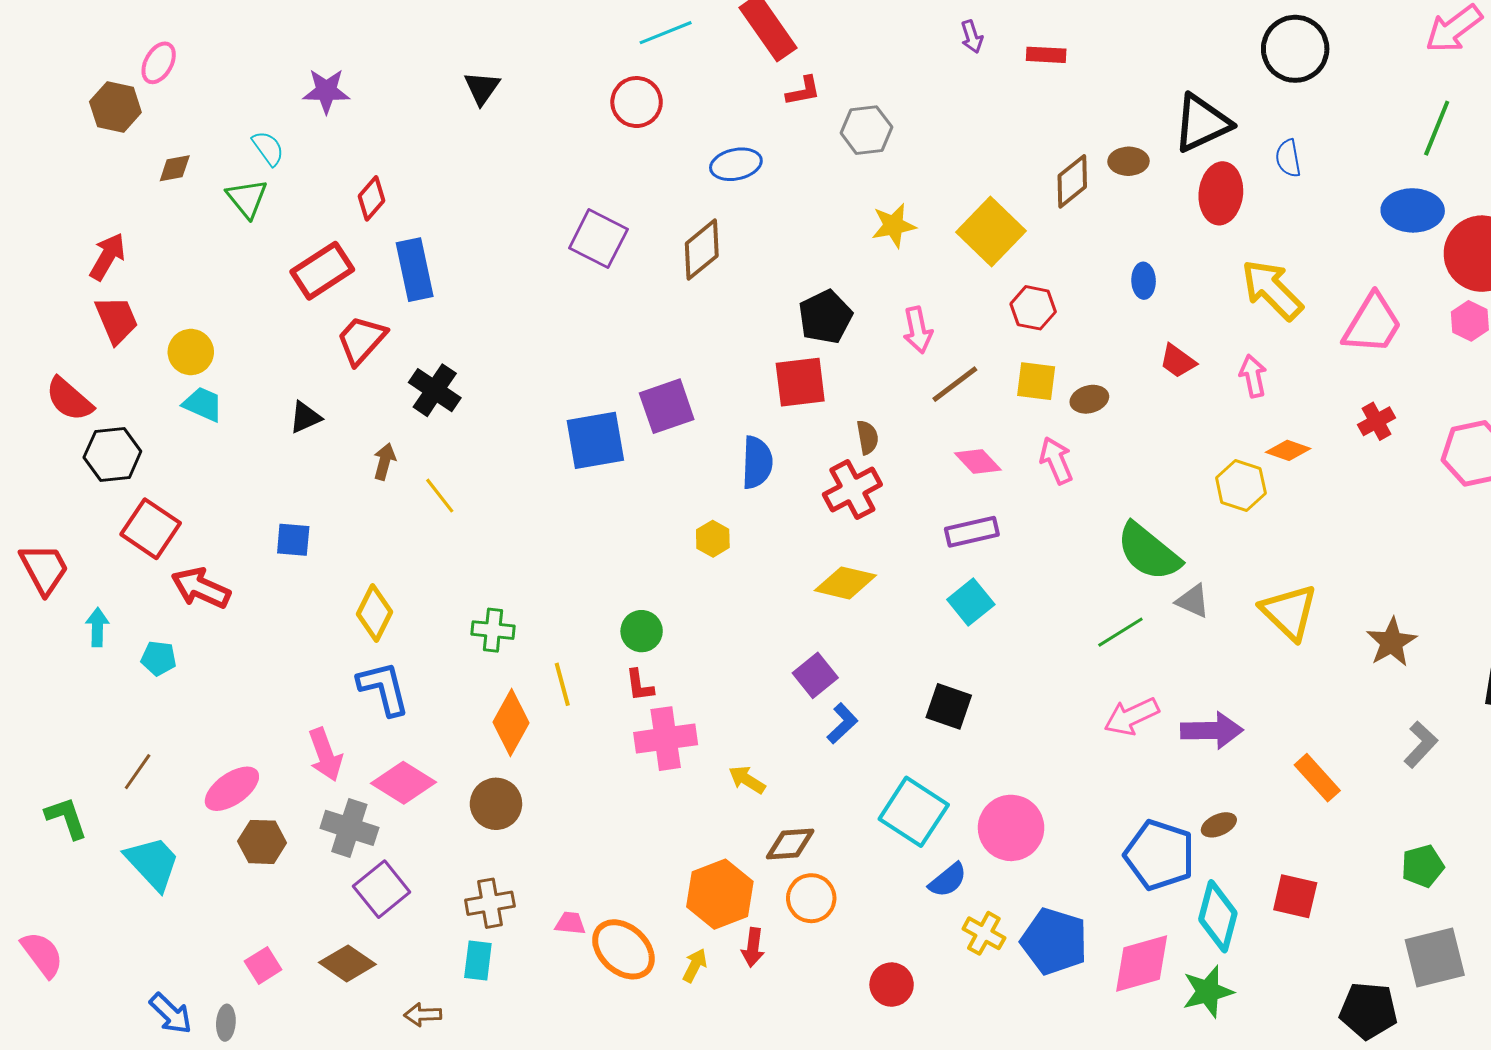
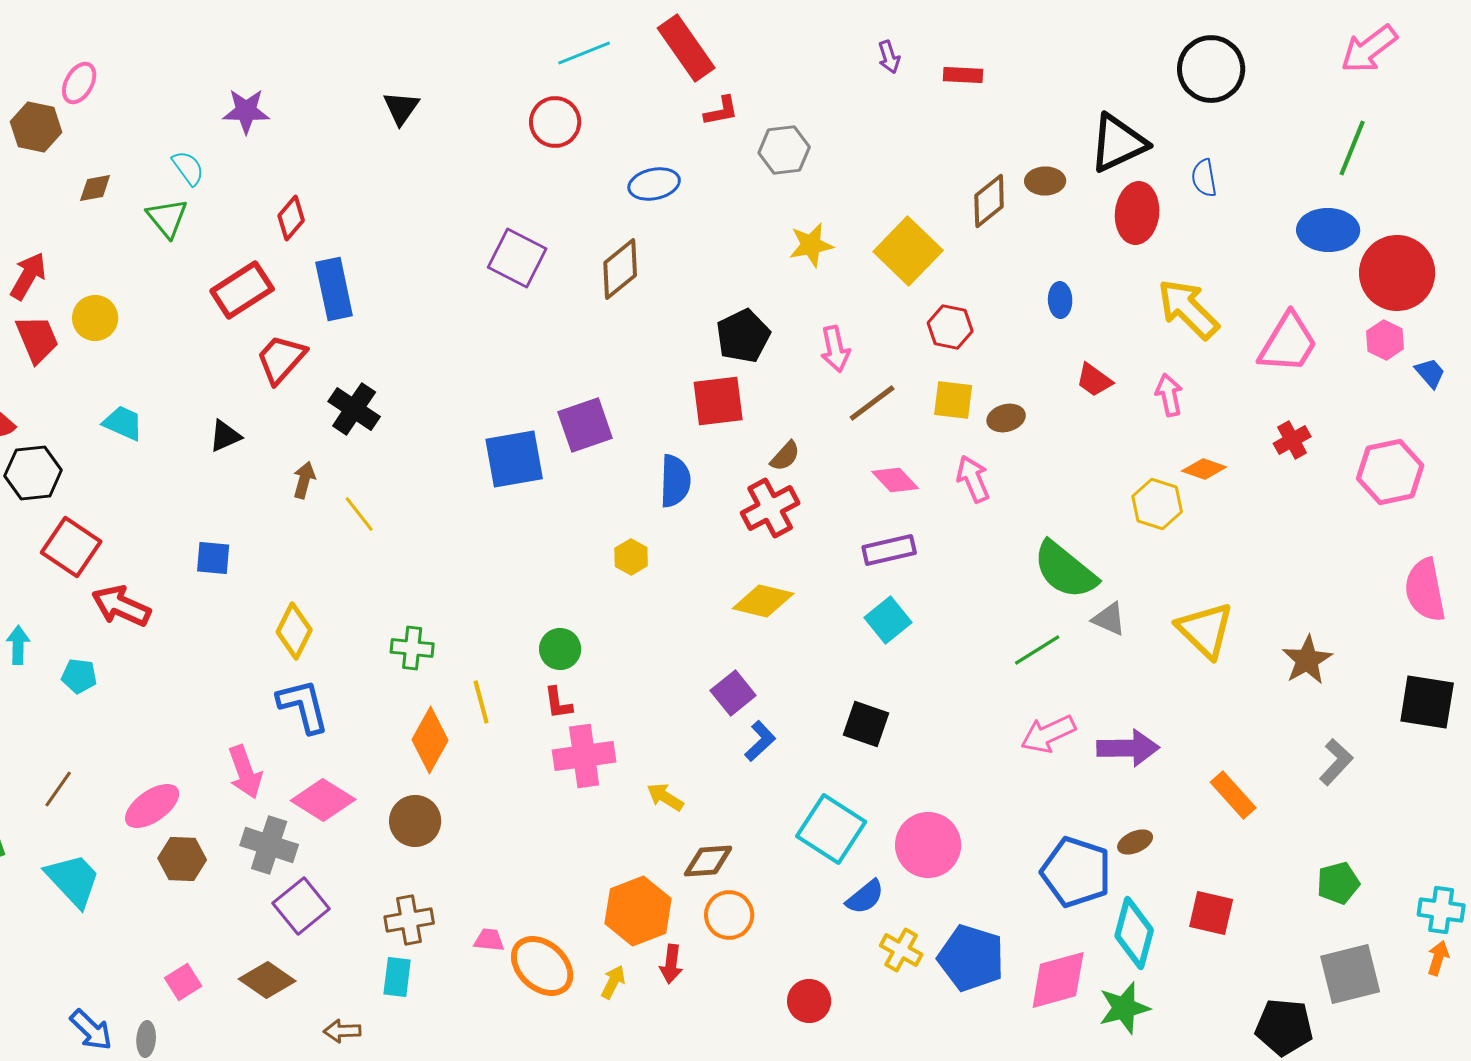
yellow circle: (191, 352) -> (95, 318), moved
brown semicircle: (867, 437) -> (785, 456), turned 52

